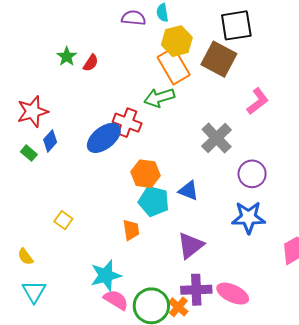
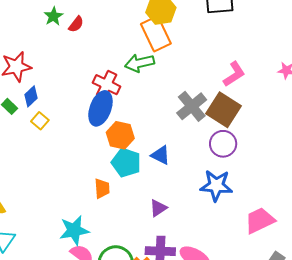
brown square: (219, 59) -> (224, 110), moved
blue ellipse: (104, 138) -> (100, 108), moved, turned -36
yellow square: (63, 220) -> (40, 121), moved
purple triangle: (191, 245) -> (158, 208), size x0.7

